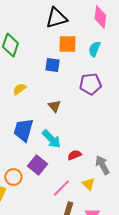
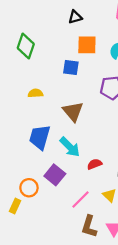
black triangle: (56, 18) -> (75, 17), size x0.6
yellow semicircle: (19, 89) -> (35, 93), turned 32
brown triangle: (54, 106) -> (73, 111), size x1.5

